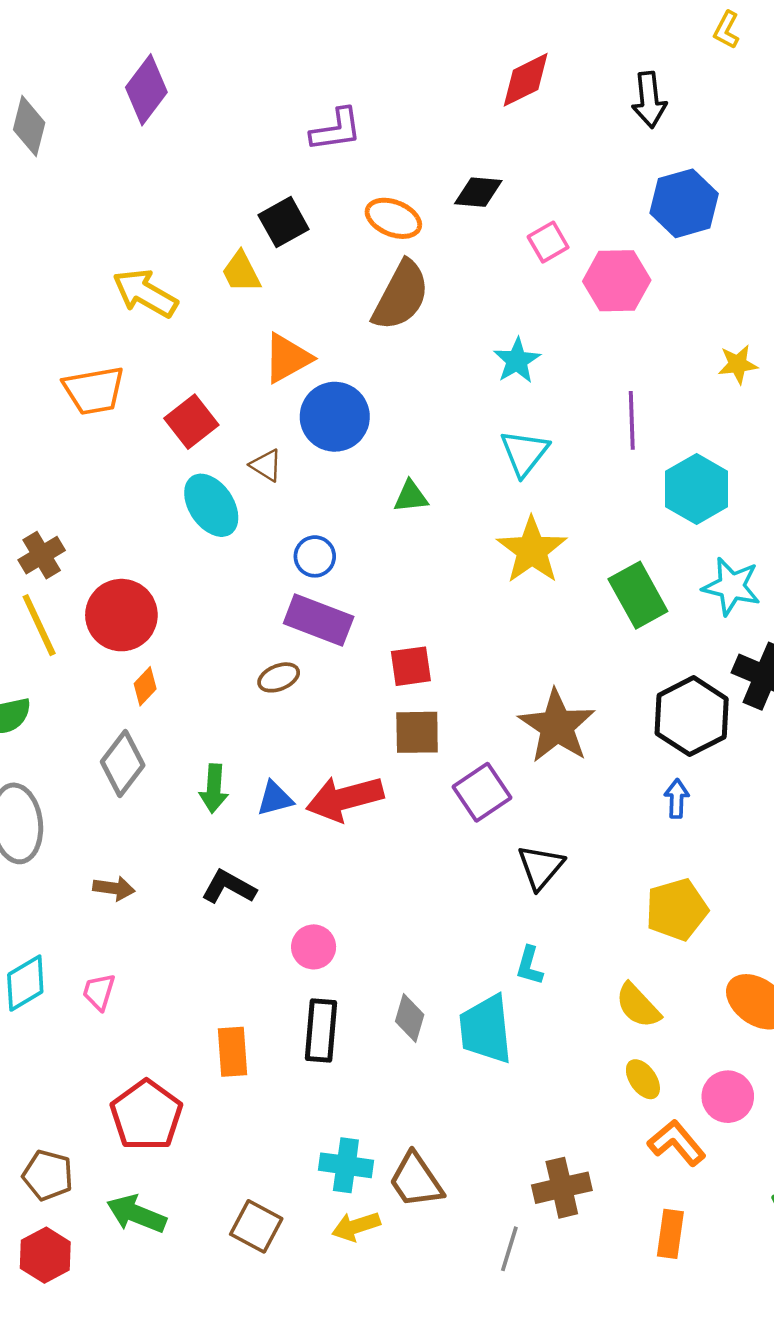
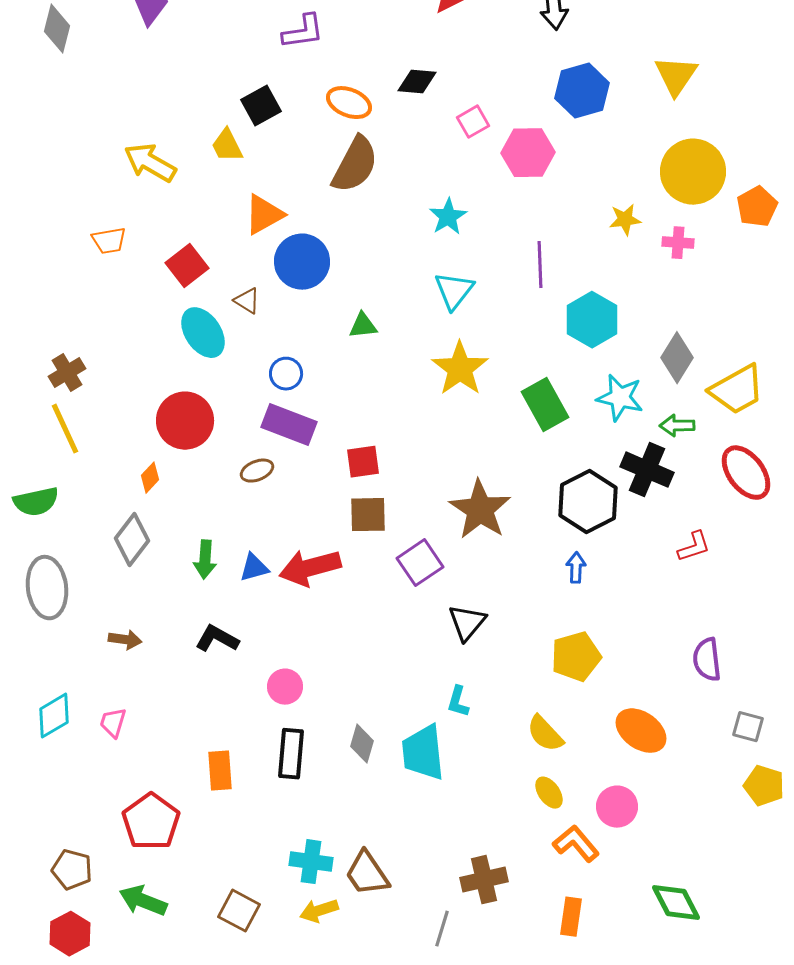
orange trapezoid: (94, 390) -> (109, 241), size x0.7
red circle: (121, 615) -> (185, 421), moved

